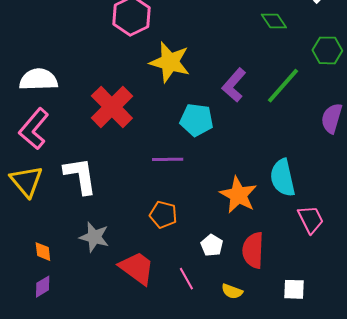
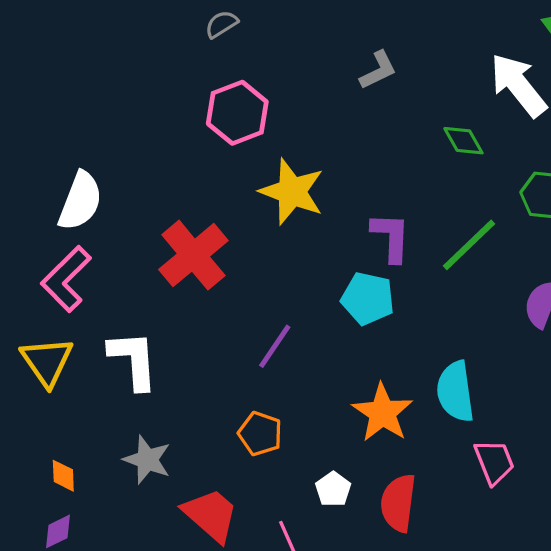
white semicircle: (38, 80) -> (80, 201), turned 108
purple L-shape: (234, 85) -> (391, 237), turned 136
cyan pentagon: (197, 120) -> (368, 299), moved
purple line: (168, 159) -> (275, 346), turned -60

